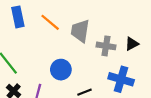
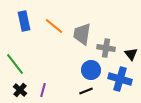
black triangle: (132, 44) -> (131, 54), moved, turned -40
blue circle: (61, 70) -> (91, 70), moved

